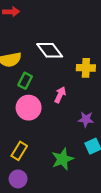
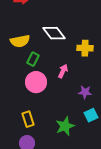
yellow rectangle: (19, 151) -> (28, 119), turned -49

